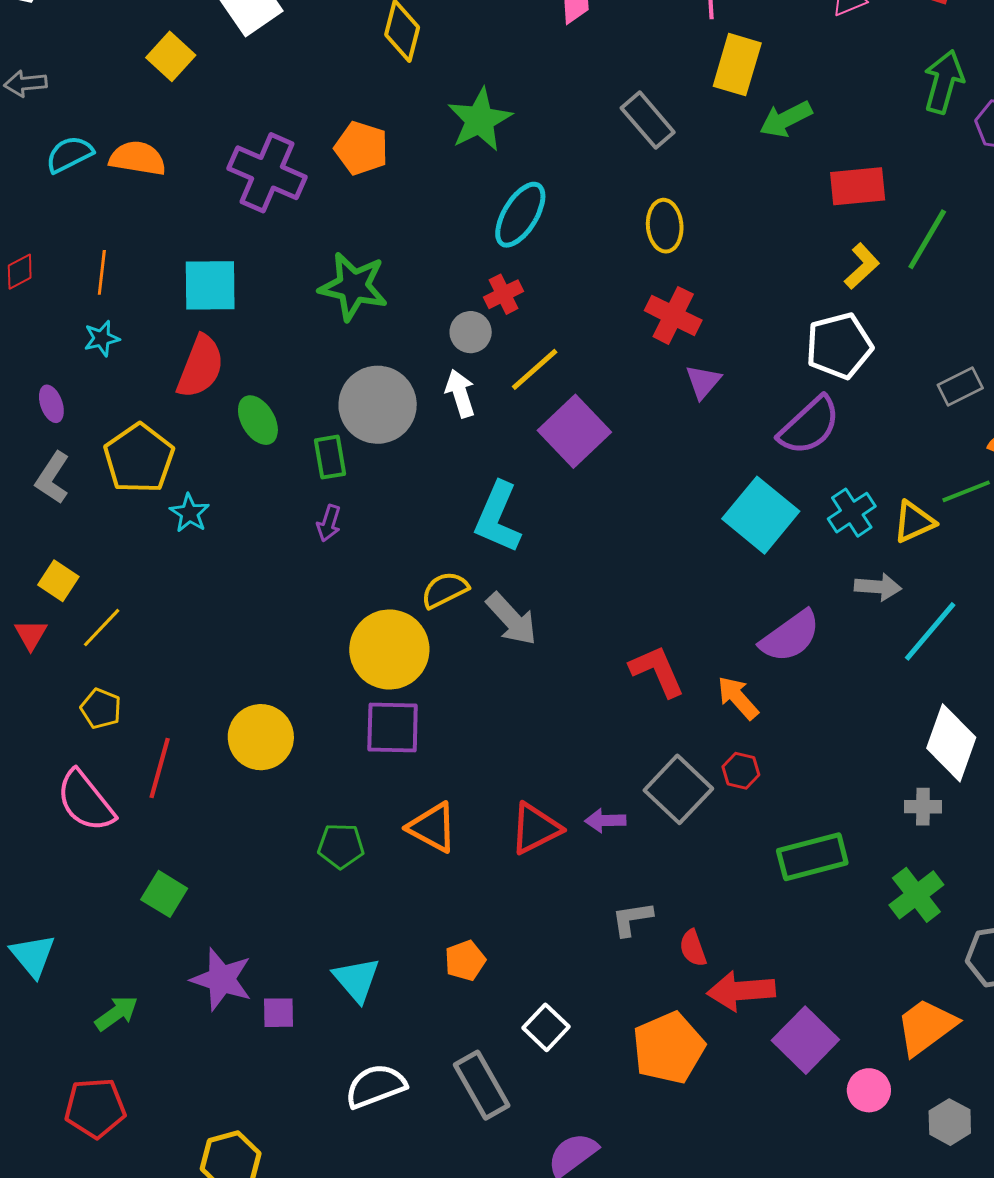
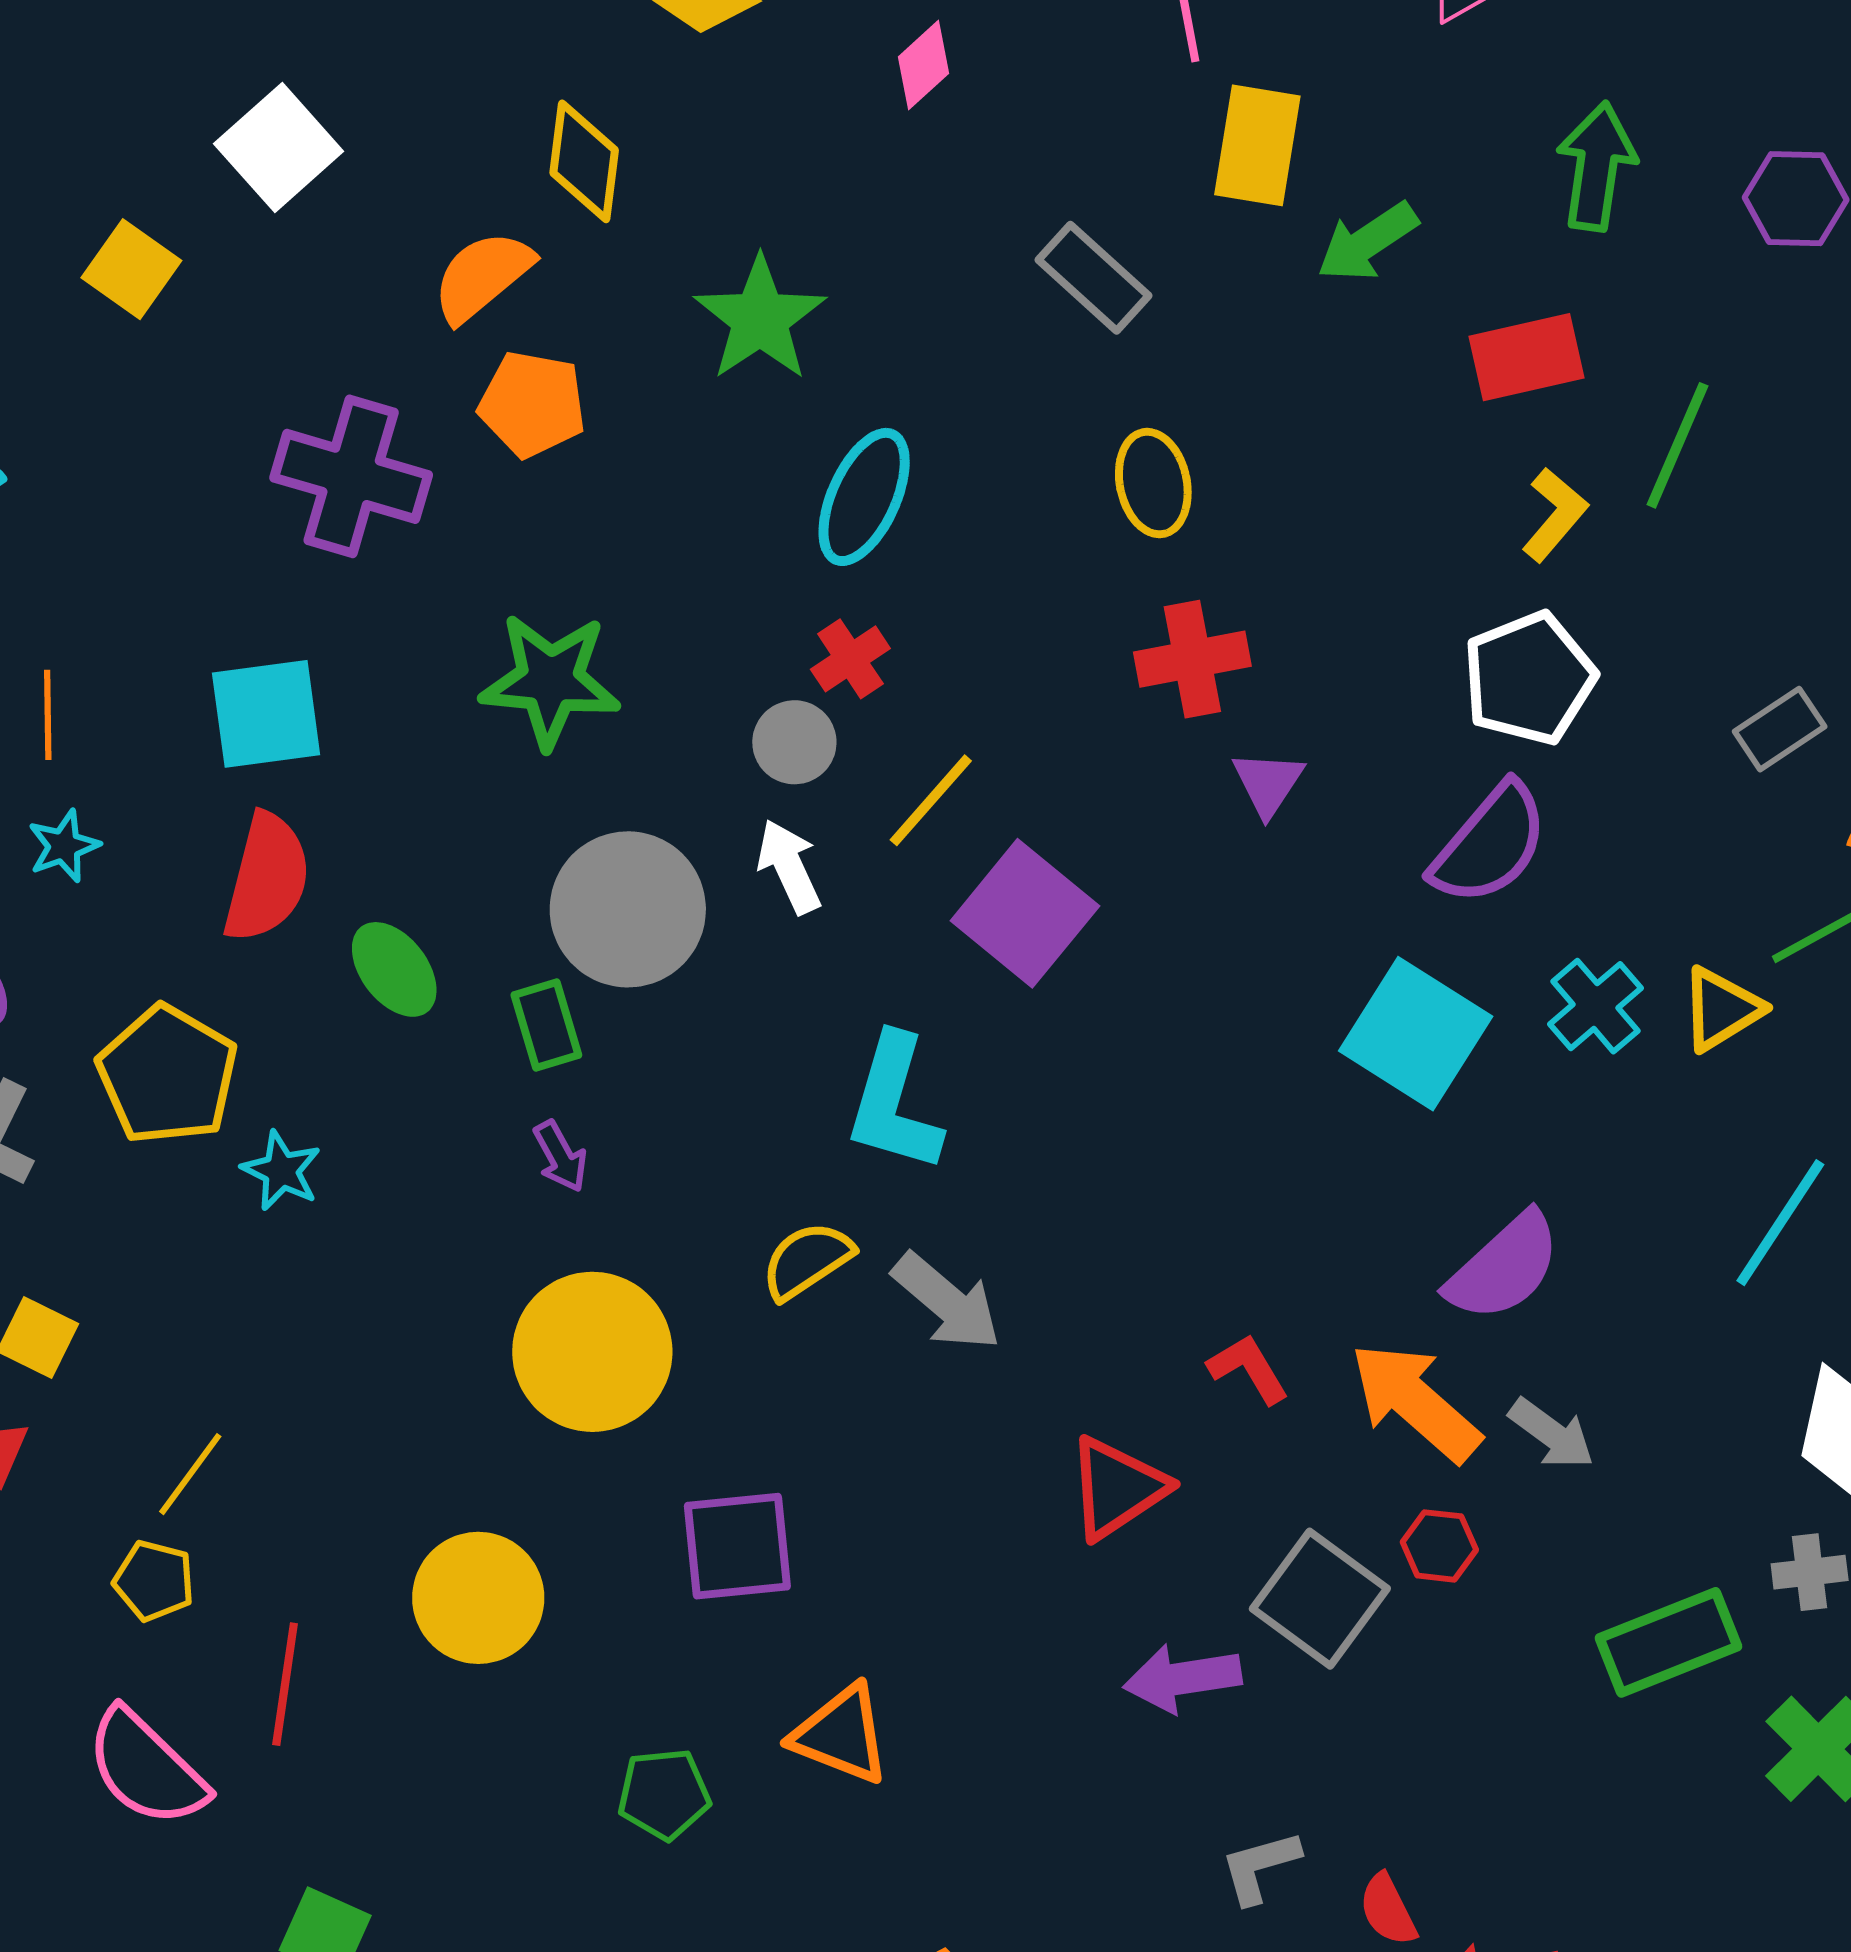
green arrow: (944, 82) -> (1596, 166), moved
orange semicircle: (138, 158) -> (482, 276), moved, turned -42
red cross: (673, 315) -> (1192, 659), turned -30
purple arrow: (329, 523) -> (560, 1156), turned -39
gray arrow: (878, 587) -> (1552, 1434), moved, turned 39
yellow line: (102, 628) -> (190, 1474), moved
yellow circle: (389, 649) -> (592, 1352), moved
red L-shape: (657, 671) -> (1248, 1369), size x0.7
orange arrow: (738, 698) -> (1415, 1402), size x1.5
purple arrow: (605, 821) -> (1182, 1678), size x1.4
red triangle: (535, 828) -> (1117, 1488), moved
green rectangle: (812, 857) -> (1669, 1642), moved

